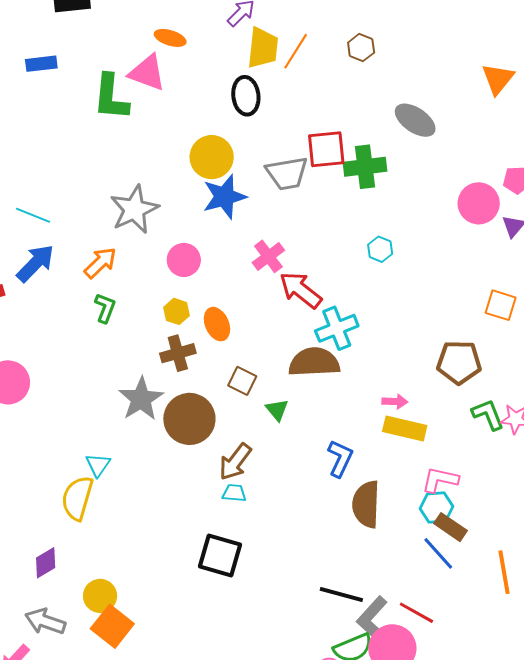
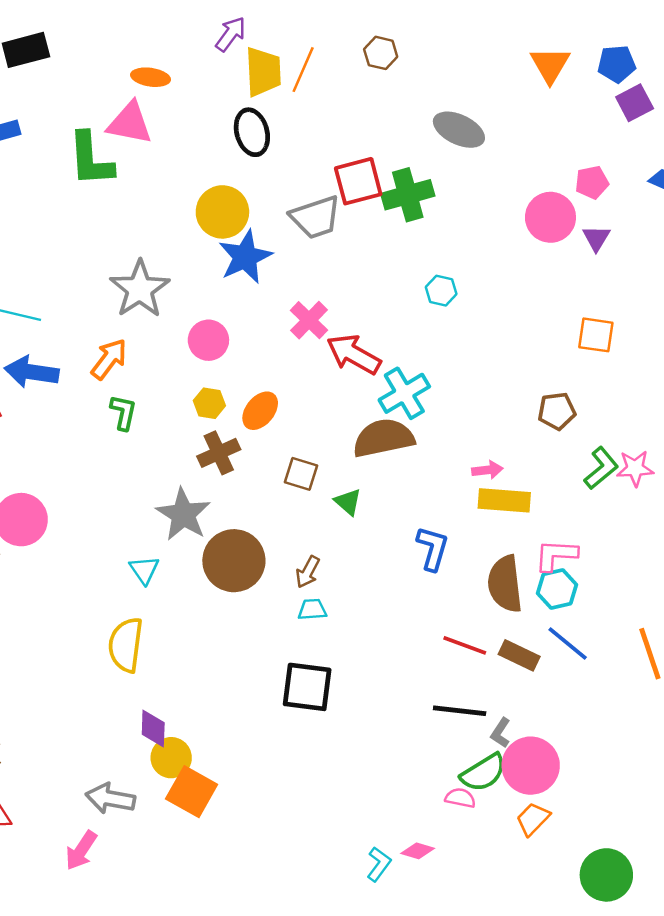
blue arrow: (35, 263) -> (32, 372), turned -117
orange ellipse: (217, 324) -> (260, 411), turned 72
brown pentagon: (459, 362) -> (557, 411), size x0.7
green L-shape: (488, 415) -> (601, 468), turned 81
brown circle: (189, 419) -> (234, 561), moved
brown arrow: (235, 462) -> (308, 572), size x0.7
cyan triangle: (98, 465) -> (144, 570), moved
brown semicircle: (366, 504) -> (505, 584), moved
brown rectangle: (451, 527) -> (519, 655), moved
purple diamond: (46, 563) -> (153, 729), moved, turned -48
red line: (416, 613) -> (465, 645), moved
gray L-shape: (372, 618) -> (501, 733), size x0.6

